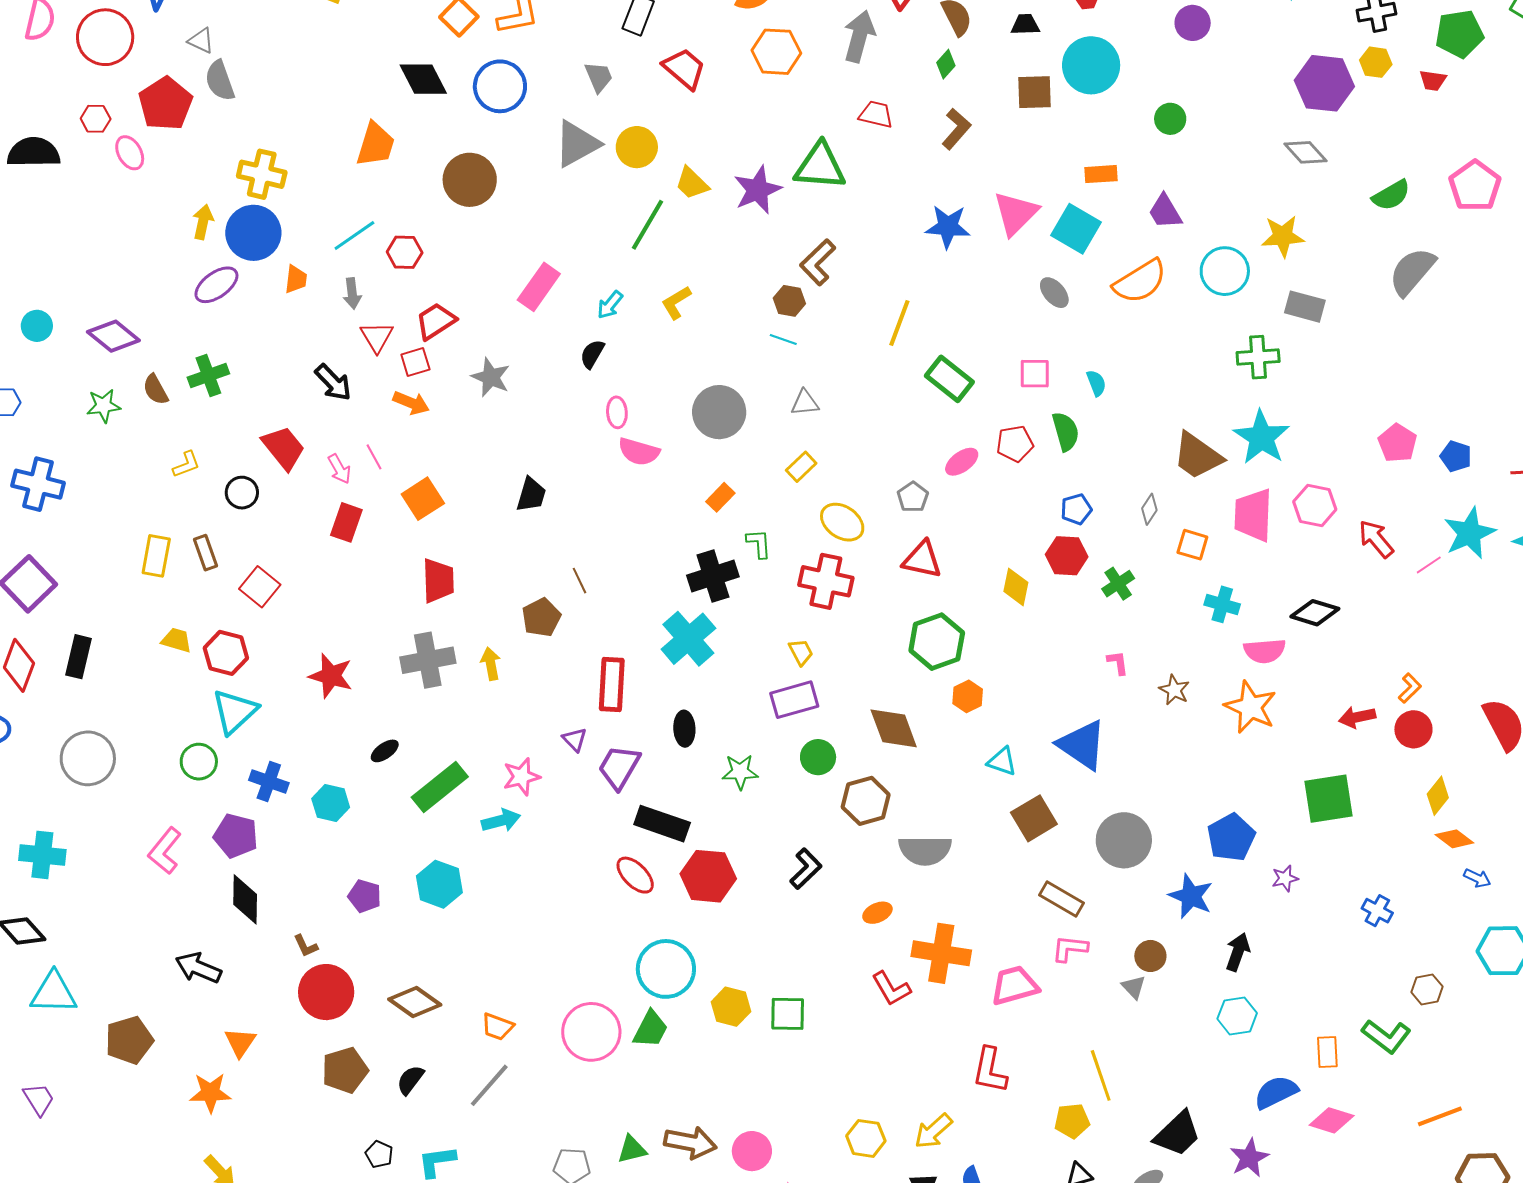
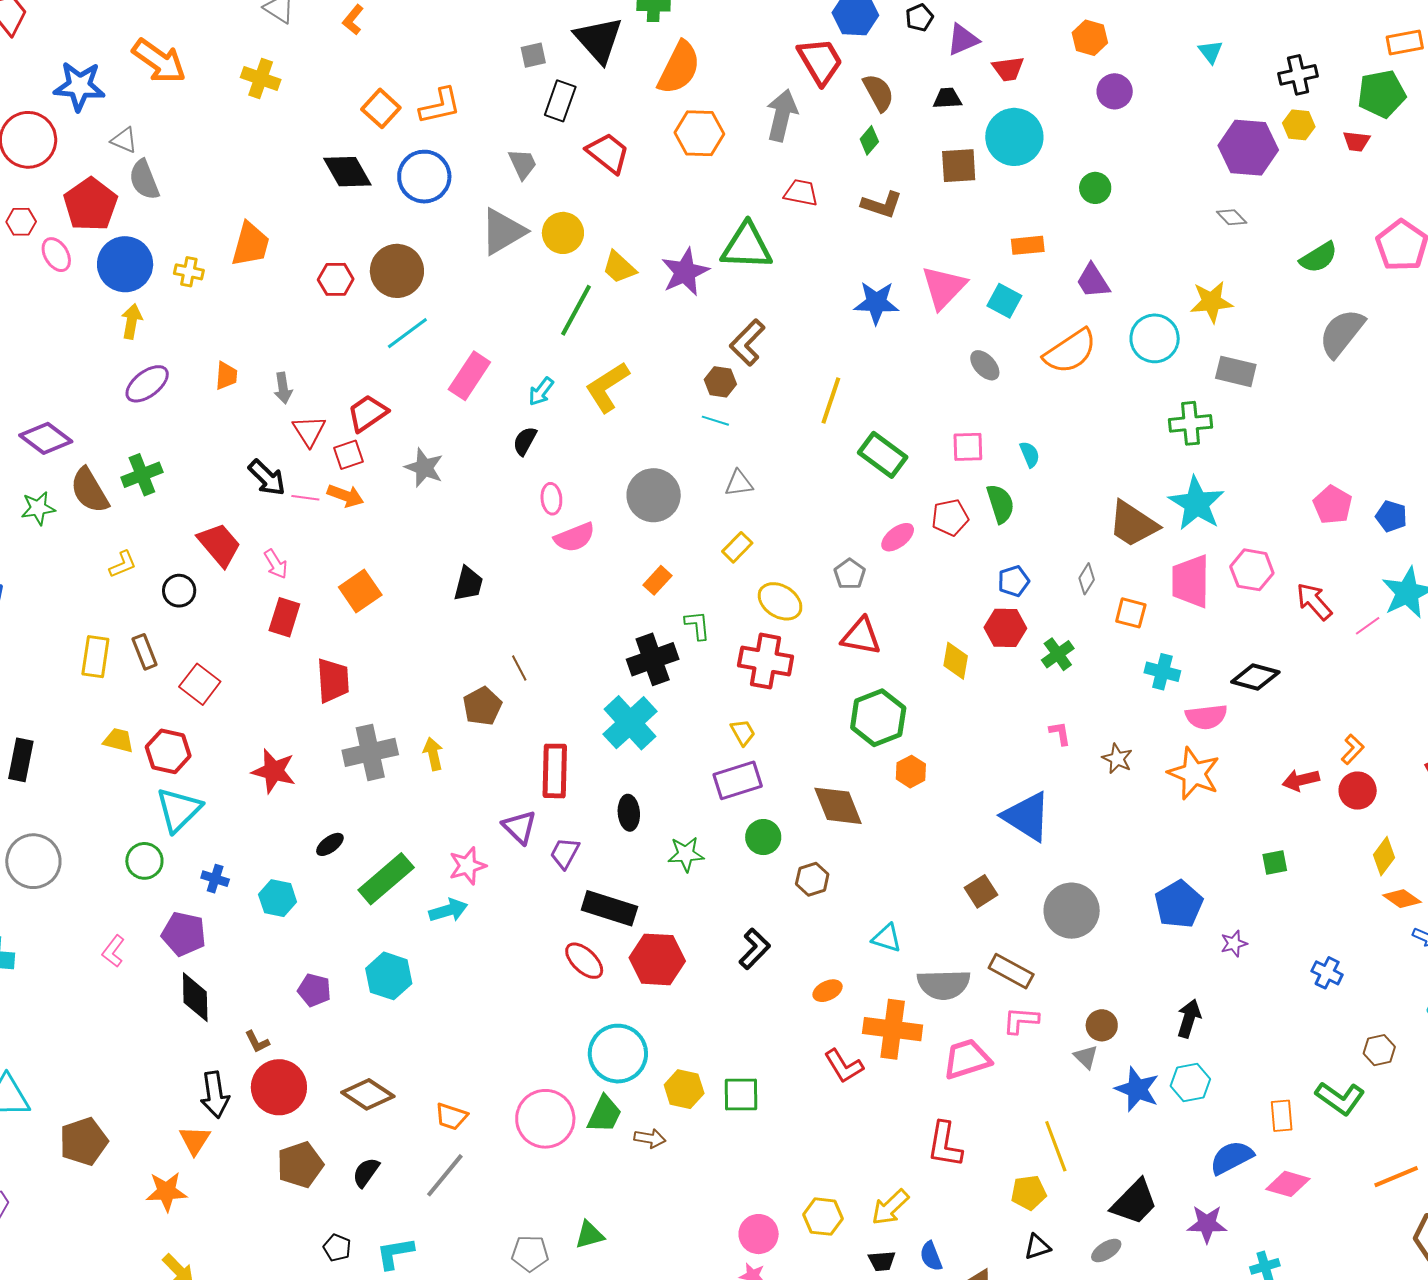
brown L-shape: (956, 129) -> (882, 205), turned 69
orange trapezoid: (376, 144) -> (251, 244), moved
gray diamond: (1306, 152) -> (1232, 217), size x0.7
yellow cross: (262, 174) -> (189, 272), size x0.6
cyan square: (1076, 229) -> (1004, 301), size x0.7
blue circle: (253, 233) -> (125, 264), moved
cyan line: (354, 235) -> (407, 333), moved
red hexagon: (405, 252) -> (336, 279), moved
yellow L-shape: (676, 303) -> (607, 387), size x1.5
brown semicircle: (155, 390) -> (90, 490), size x1.5
pink semicircle: (639, 452) -> (575, 537), turned -36
pink line: (374, 457) -> (305, 498), moved, turned -52
red trapezoid: (438, 581) -> (333, 680), moved
purple triangle: (575, 740) -> (519, 827), size x1.4
cyan triangle: (1002, 761) -> (887, 938), moved
purple trapezoid: (619, 767) -> (565, 853), size x0.7
blue cross: (269, 782) -> (215, 879), size x0.7
green square: (1328, 799) -> (1275, 863), size x0.5
brown hexagon: (866, 801) -> (812, 879), size x0.7
brown square: (1034, 818) -> (981, 891), size x0.7
gray semicircle: (925, 850) -> (944, 984), moved
pink L-shape: (165, 851) -> (113, 951), size x0.7
blue star: (1191, 896) -> (1137, 1089), moved
black arrow: (198, 968) -> (215, 1095), moved, turned -120
brown arrow: (690, 1143) -> (650, 1138), moved, size x0.6
pink circle: (752, 1151) -> (759, 1234), moved
purple star: (1249, 1158) -> (1207, 1224), turned 30

